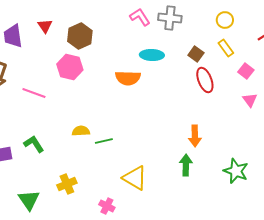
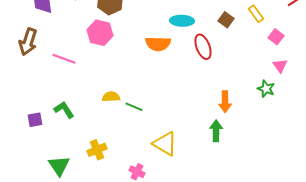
red ellipse: (205, 80) -> (203, 47), moved
green line: (104, 141) -> (134, 107), turned 36
green star: (236, 171) -> (266, 89), moved, size x0.7

